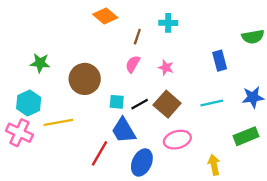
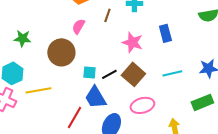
blue rectangle: (220, 61) -> (165, 33), moved
pink semicircle: (133, 64) -> (78, 26), moved
pink star: (166, 68) -> (132, 42), size x1.5

